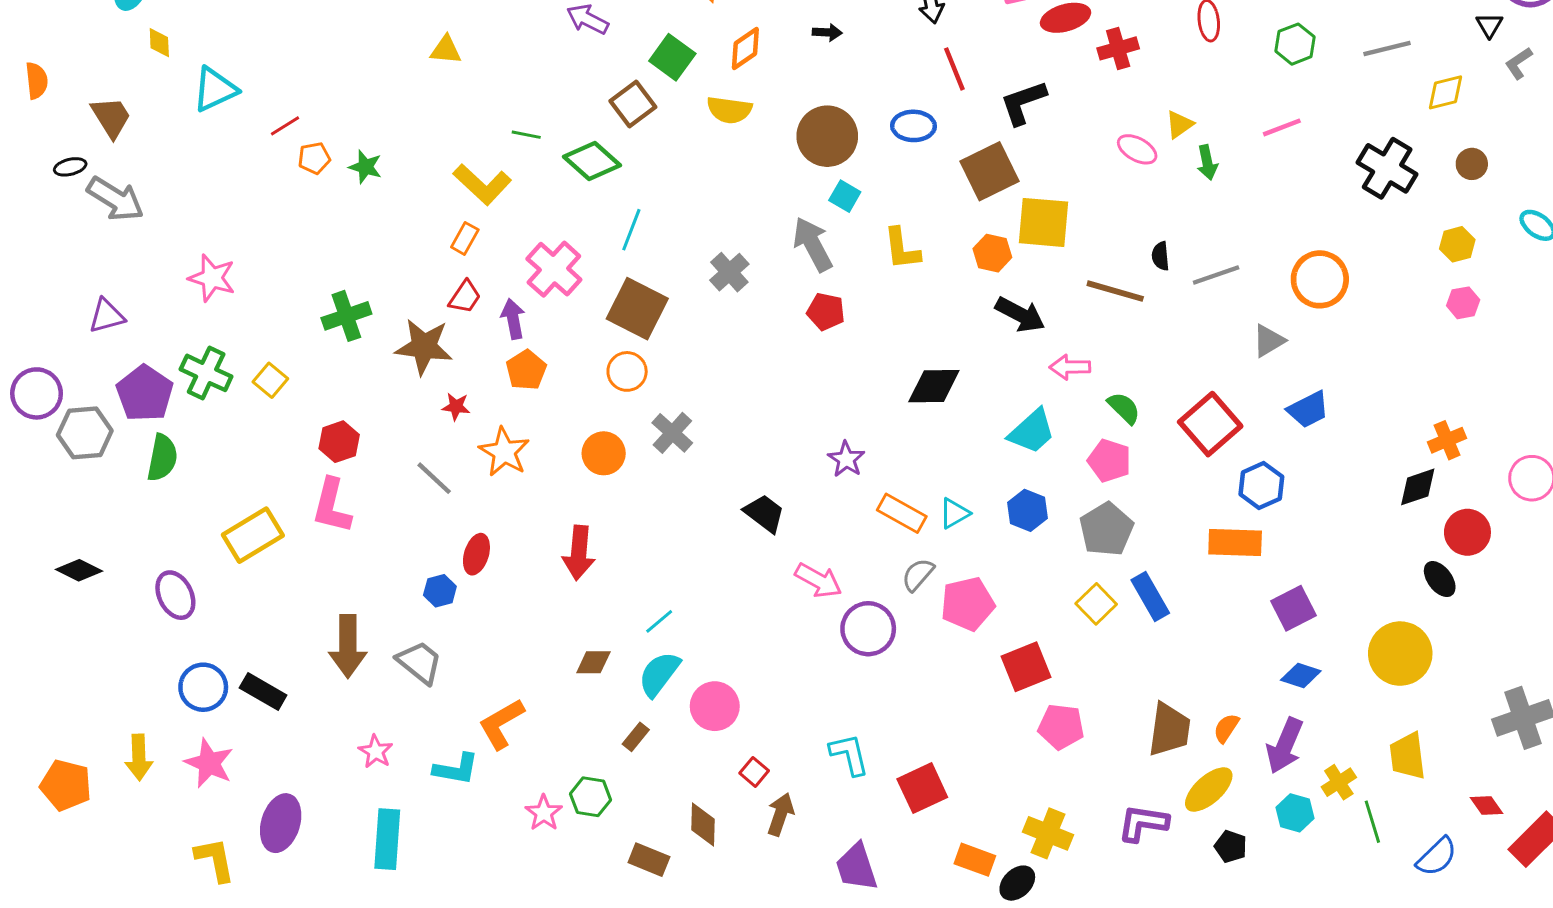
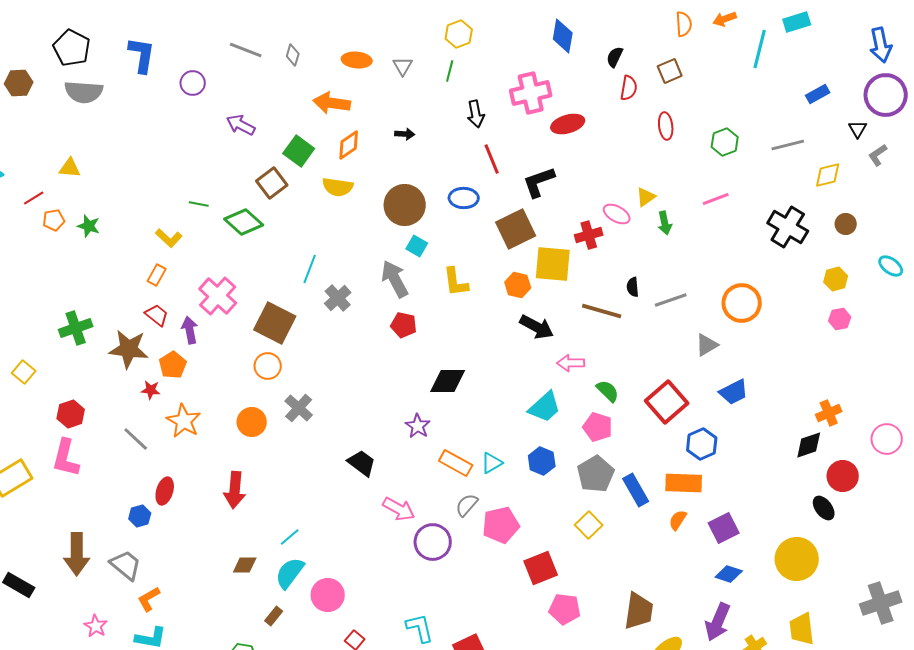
red cross: (1118, 48) -> (589, 235), moved
yellow triangle: (446, 50) -> (70, 168), moved
yellow L-shape: (482, 184) -> (169, 238), size x0.7
cyan line: (631, 230) -> (310, 269), moved
red trapezoid: (465, 297) -> (157, 315), turned -85
orange pentagon: (526, 370) -> (173, 365), moved
black diamond: (934, 386) -> (448, 381), moved
blue rectangle: (1150, 597) -> (636, 490), moved
orange L-shape: (501, 724) -> (149, 599), moved, size x0.7
orange semicircle: (1226, 728) -> (678, 520), moved

